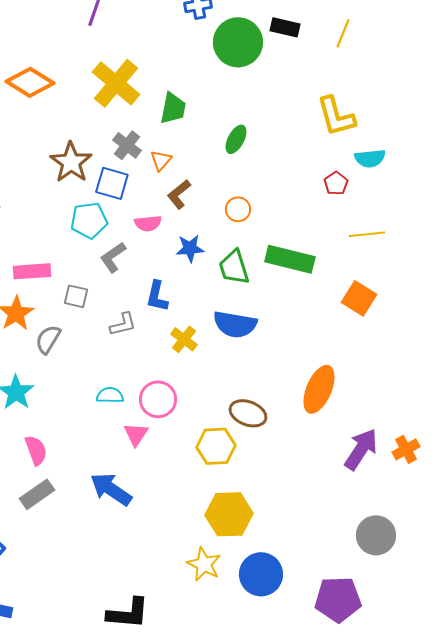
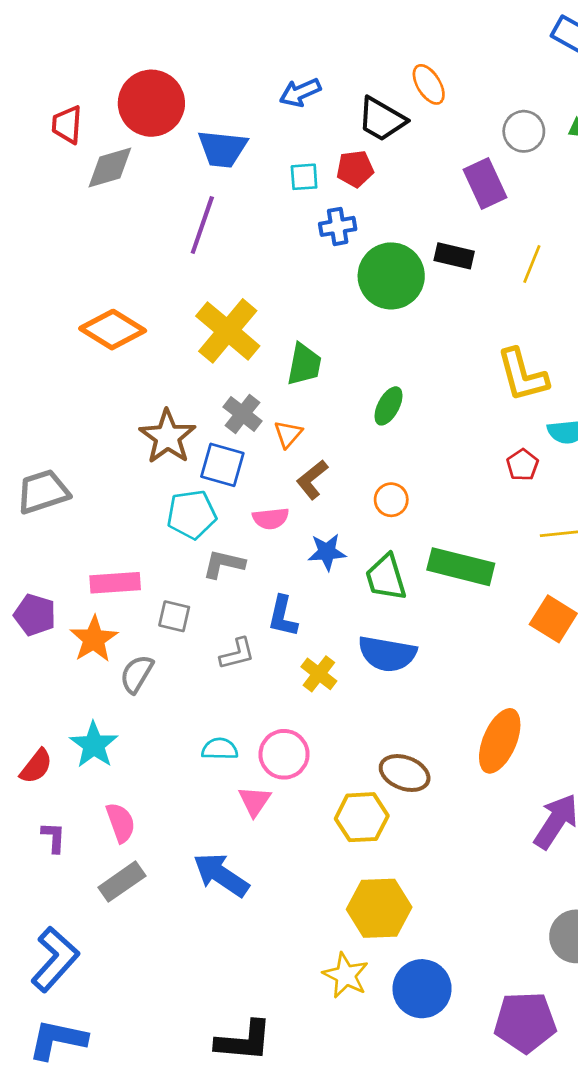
gray L-shape: (113, 257) -> (224, 564), turned 48

